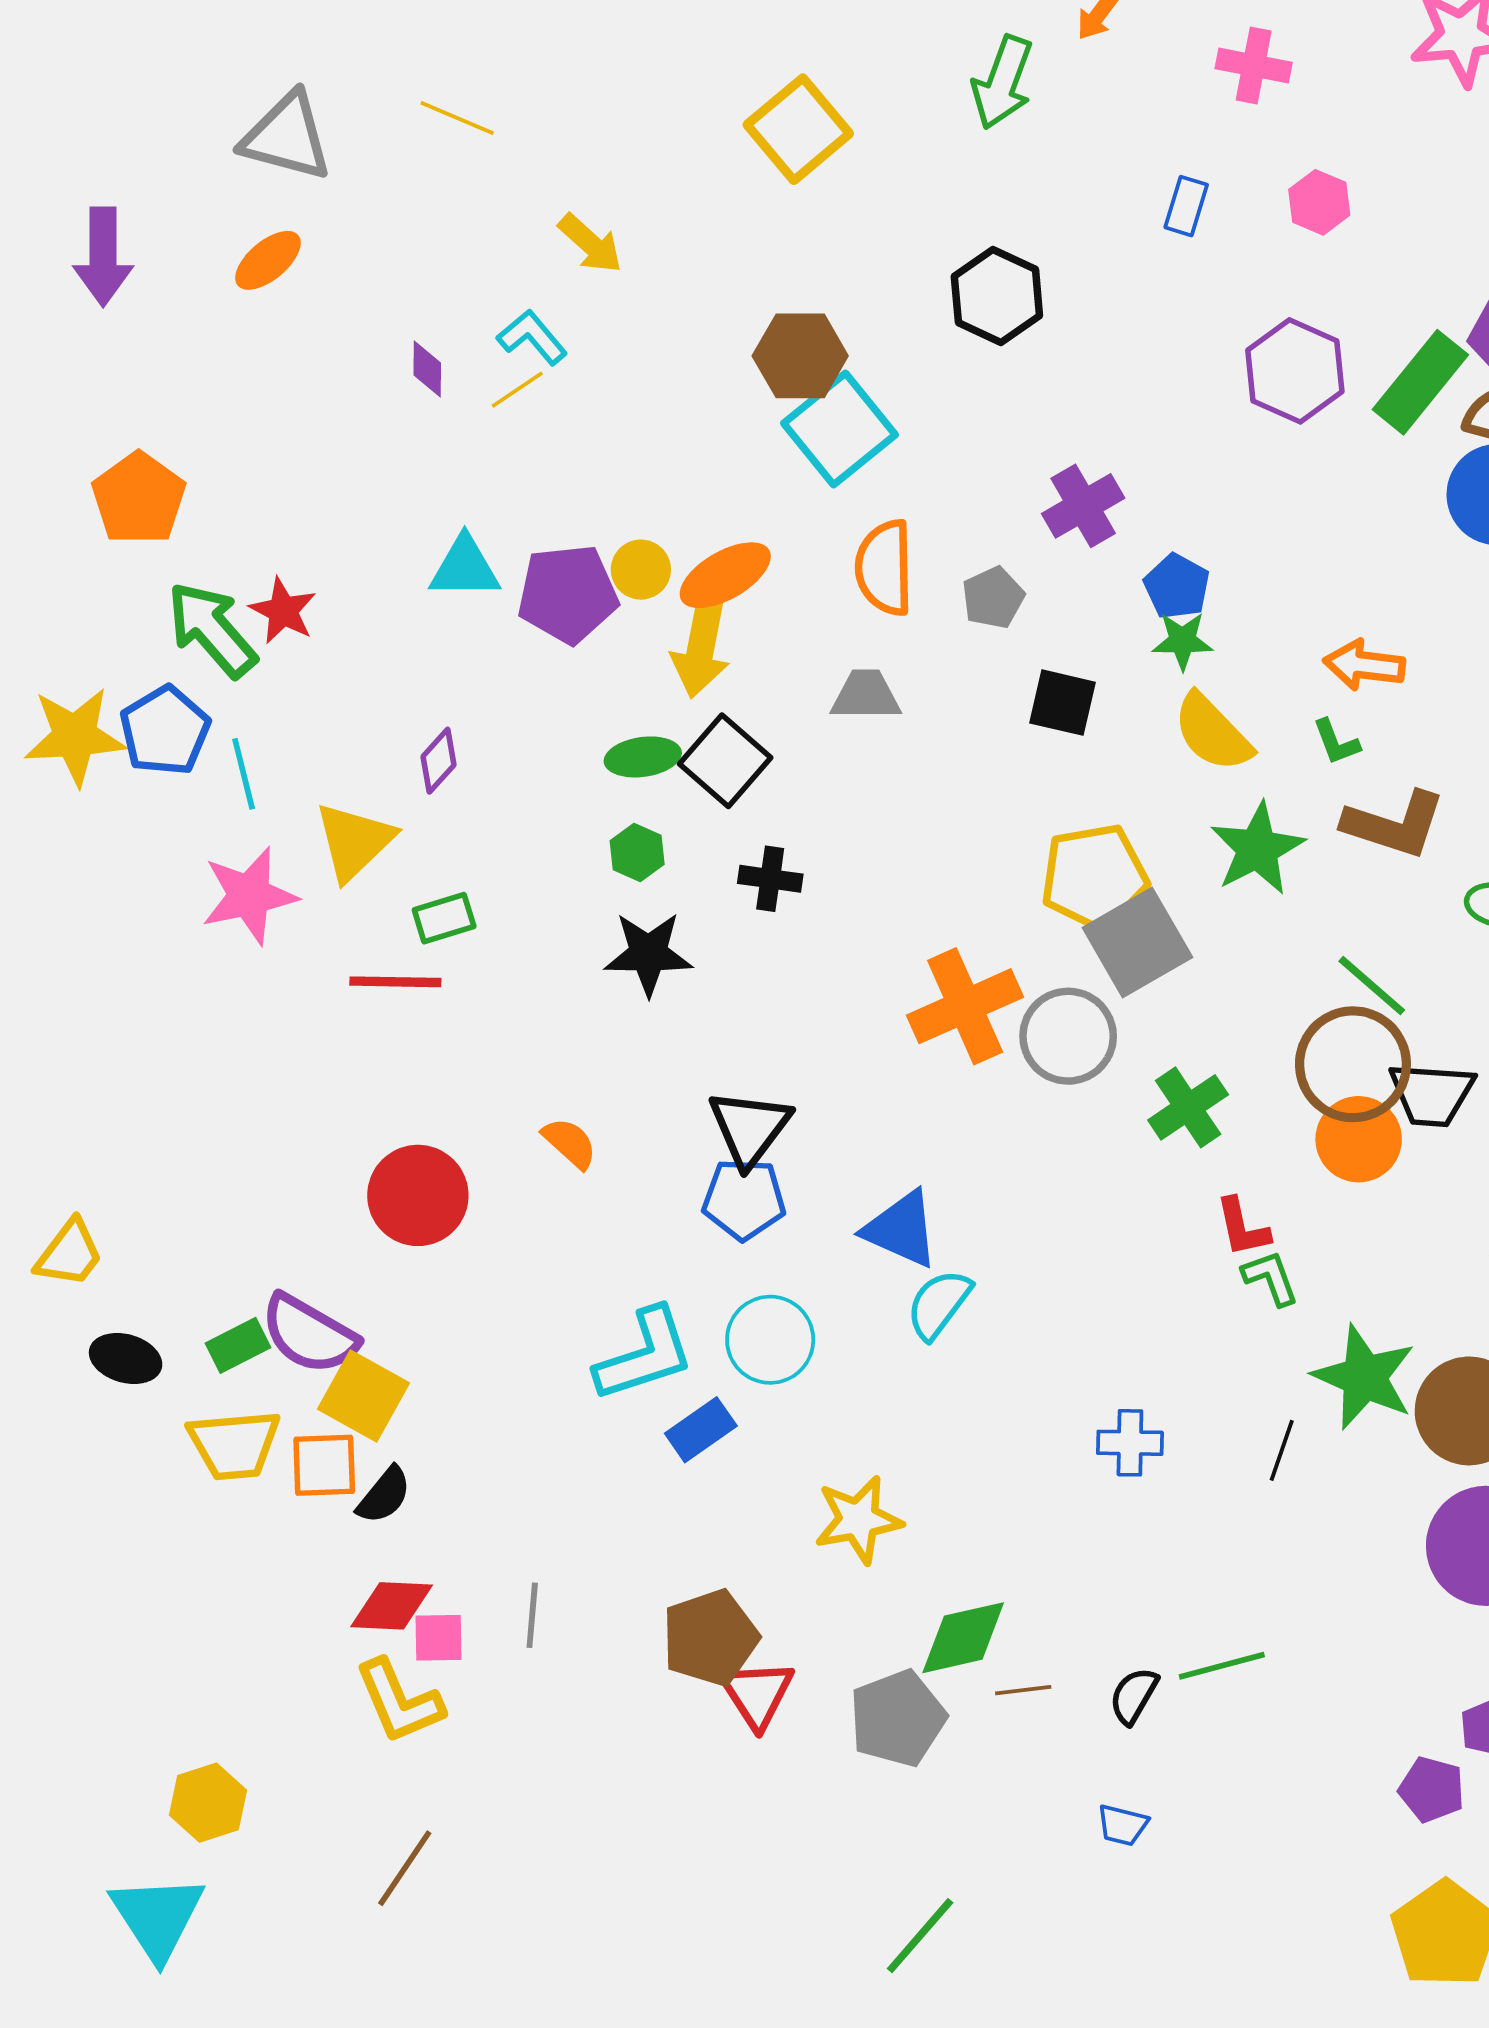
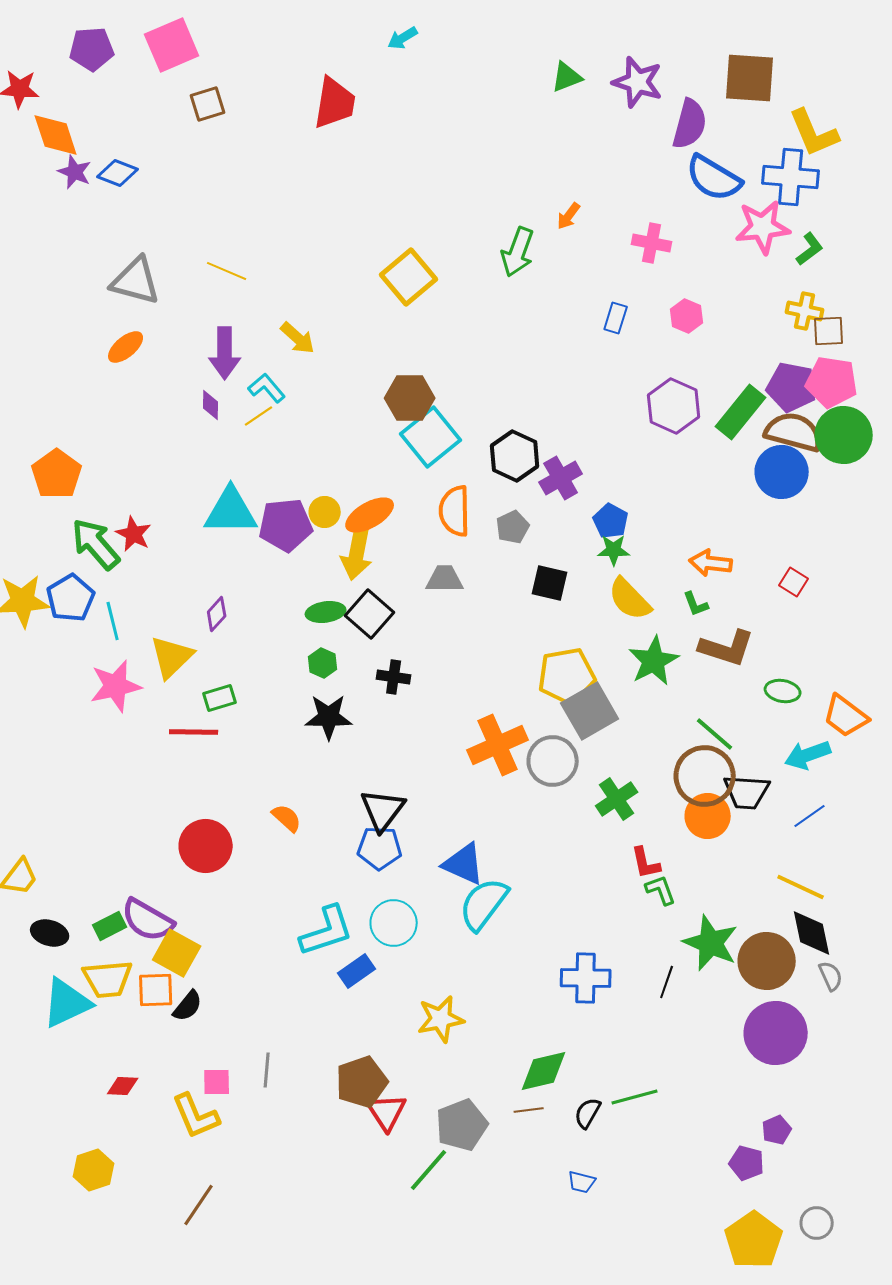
purple arrow: (103, 257) -> (225, 353), moved
black hexagon: (997, 296) -> (515, 456), moved
cyan triangle: (465, 568) -> (231, 511), size x1.4
cyan semicircle: (939, 1304) -> (484, 904), size x1.4
blue cross: (1130, 1443) -> (586, 978), size x1.4
red diamond: (392, 1606) -> (123, 1086), moved, size x0.7
green diamond: (963, 1638) -> (544, 1071), moved
cyan triangle: (157, 1917) -> (67, 1003), moved, turned 38
green line: (920, 1936) -> (429, 1170), moved

